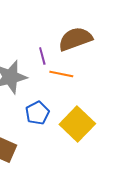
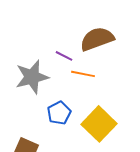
purple line: (42, 56) -> (64, 56), turned -48

